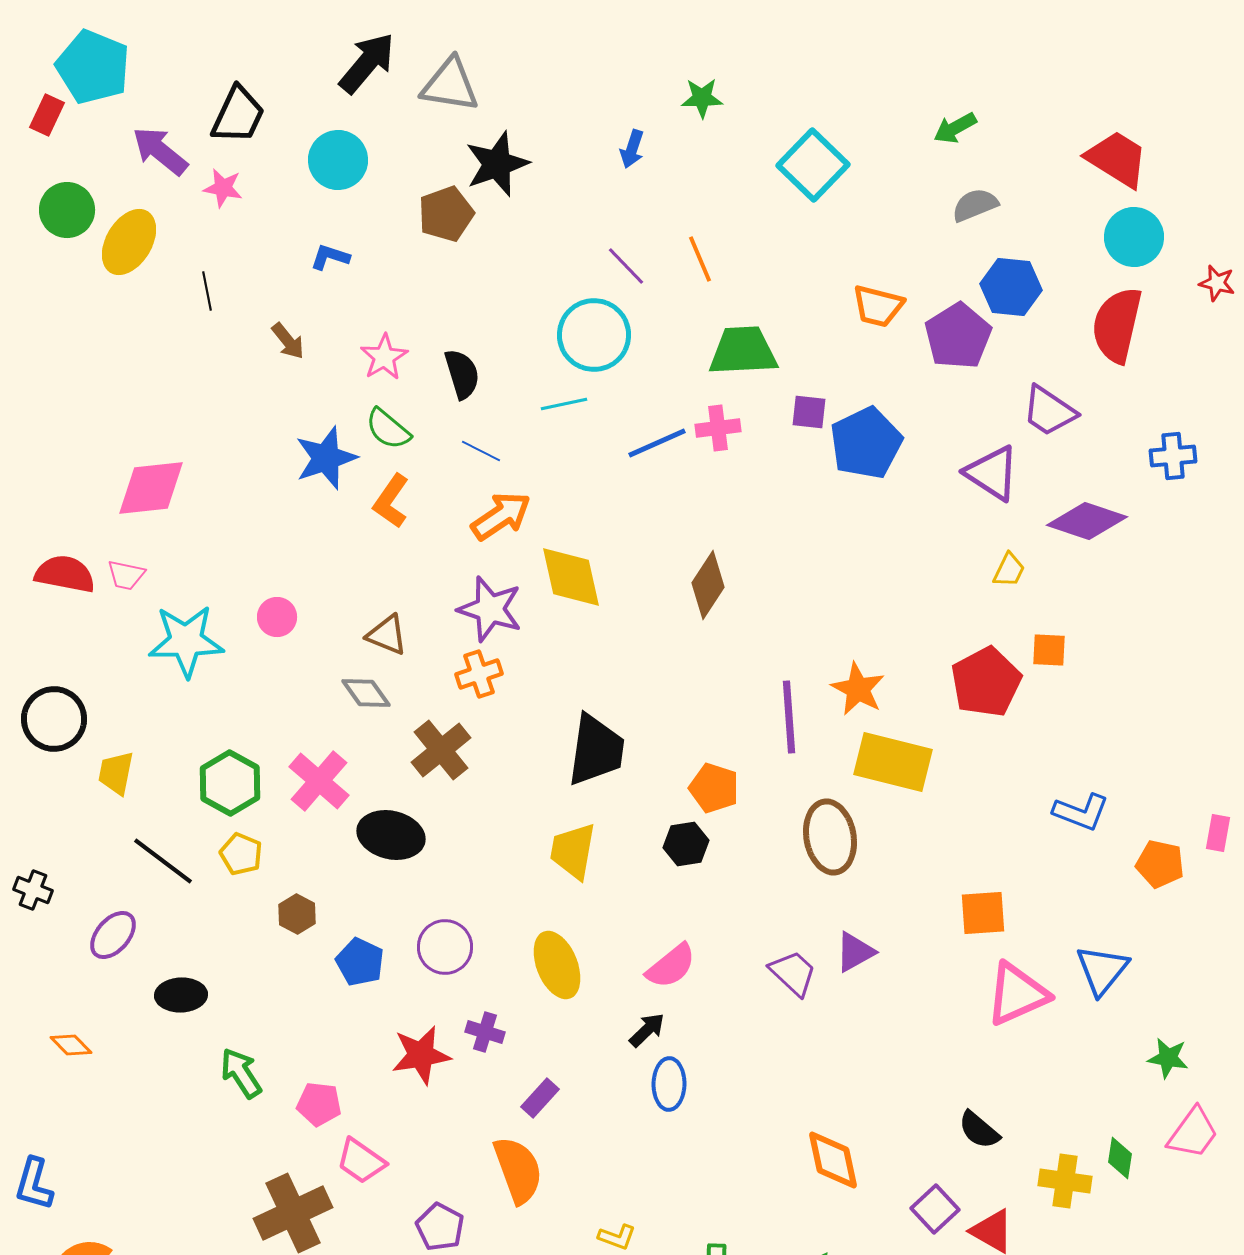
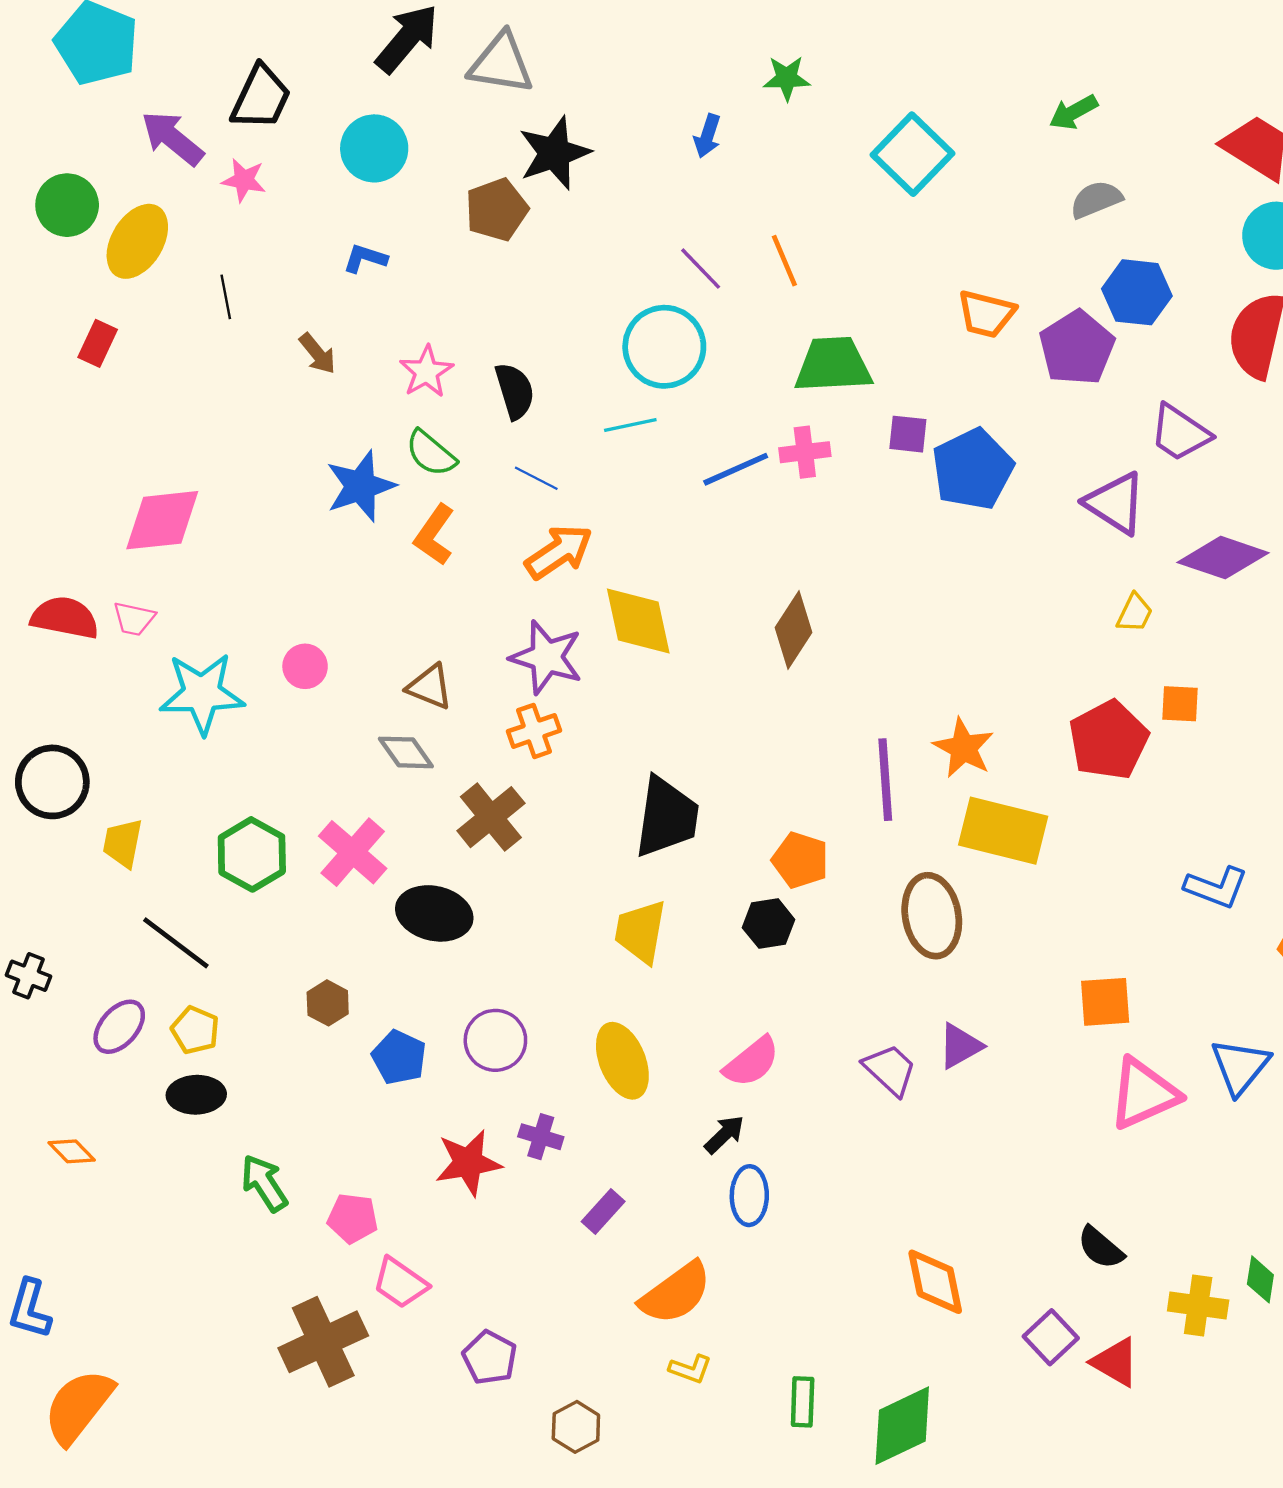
red rectangle: (47, 115) -> (98, 343), moved
yellow pentagon: (241, 854) -> (195, 1030), moved
orange semicircle: (518, 1170) -> (676, 1293), moved, turned 74

